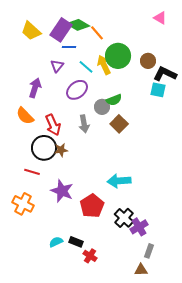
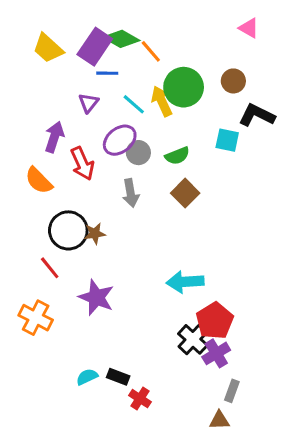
brown circle: (148, 61) -> (233, 81), moved
cyan square: (158, 90) -> (227, 140), moved
gray circle: (102, 107) -> (138, 153), moved
red arrow: (53, 125) -> (82, 163), moved
red line: (32, 172) -> (50, 268), turned 35
red pentagon: (92, 206) -> (215, 321), moved

